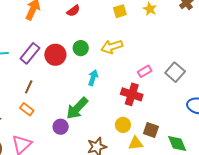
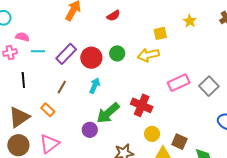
yellow square: (120, 11) -> (160, 33), moved
pink rectangle: (145, 71) -> (179, 83), size x1.5
cyan arrow: (93, 78) -> (95, 86), moved
red cross: (132, 94) -> (142, 105), moved
orange rectangle: (27, 109) -> (48, 110), moved

